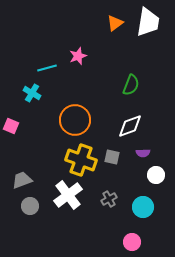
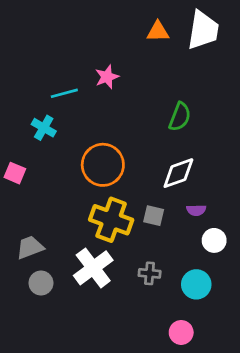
orange triangle: (115, 23) -> (158, 32), turned 36
gray cross: (109, 199) -> (150, 273), turned 35

